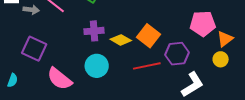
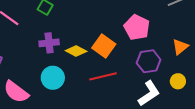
pink pentagon: (203, 24) -> (137, 27), moved, turned 30
purple hexagon: (177, 54) -> (149, 61), moved
yellow circle: (221, 59) -> (178, 81), moved

